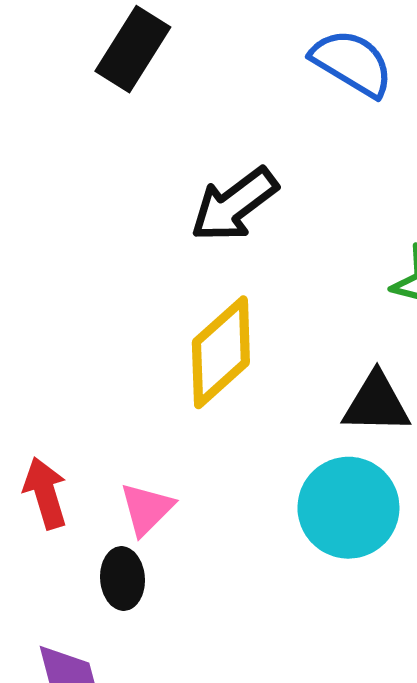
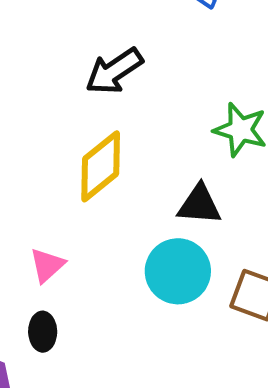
black ellipse: (122, 579) -> (43, 332), moved

